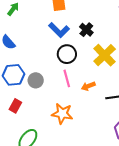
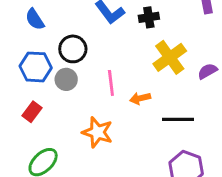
black cross: (86, 30) -> (149, 17), turned 32
black circle: (67, 54) -> (73, 49), moved

